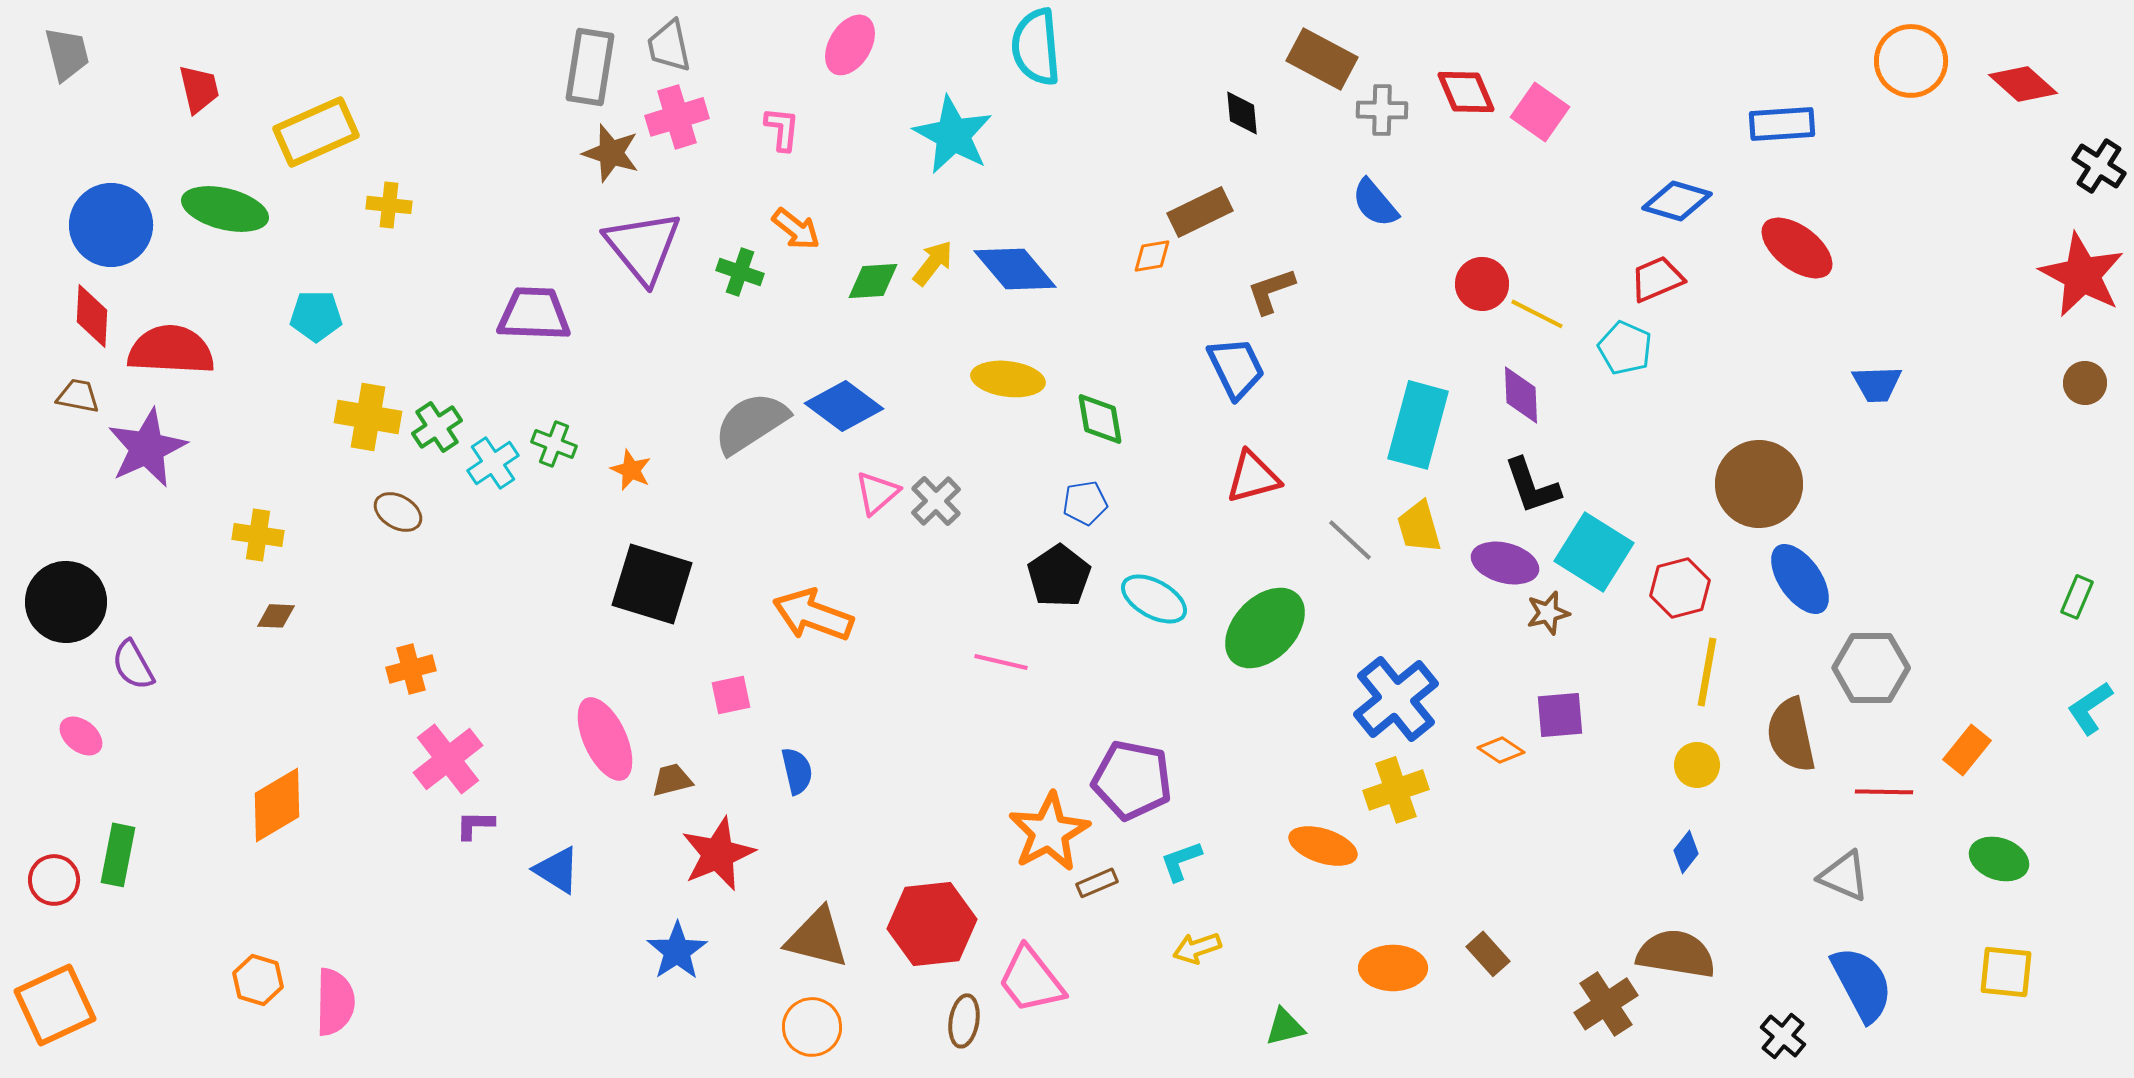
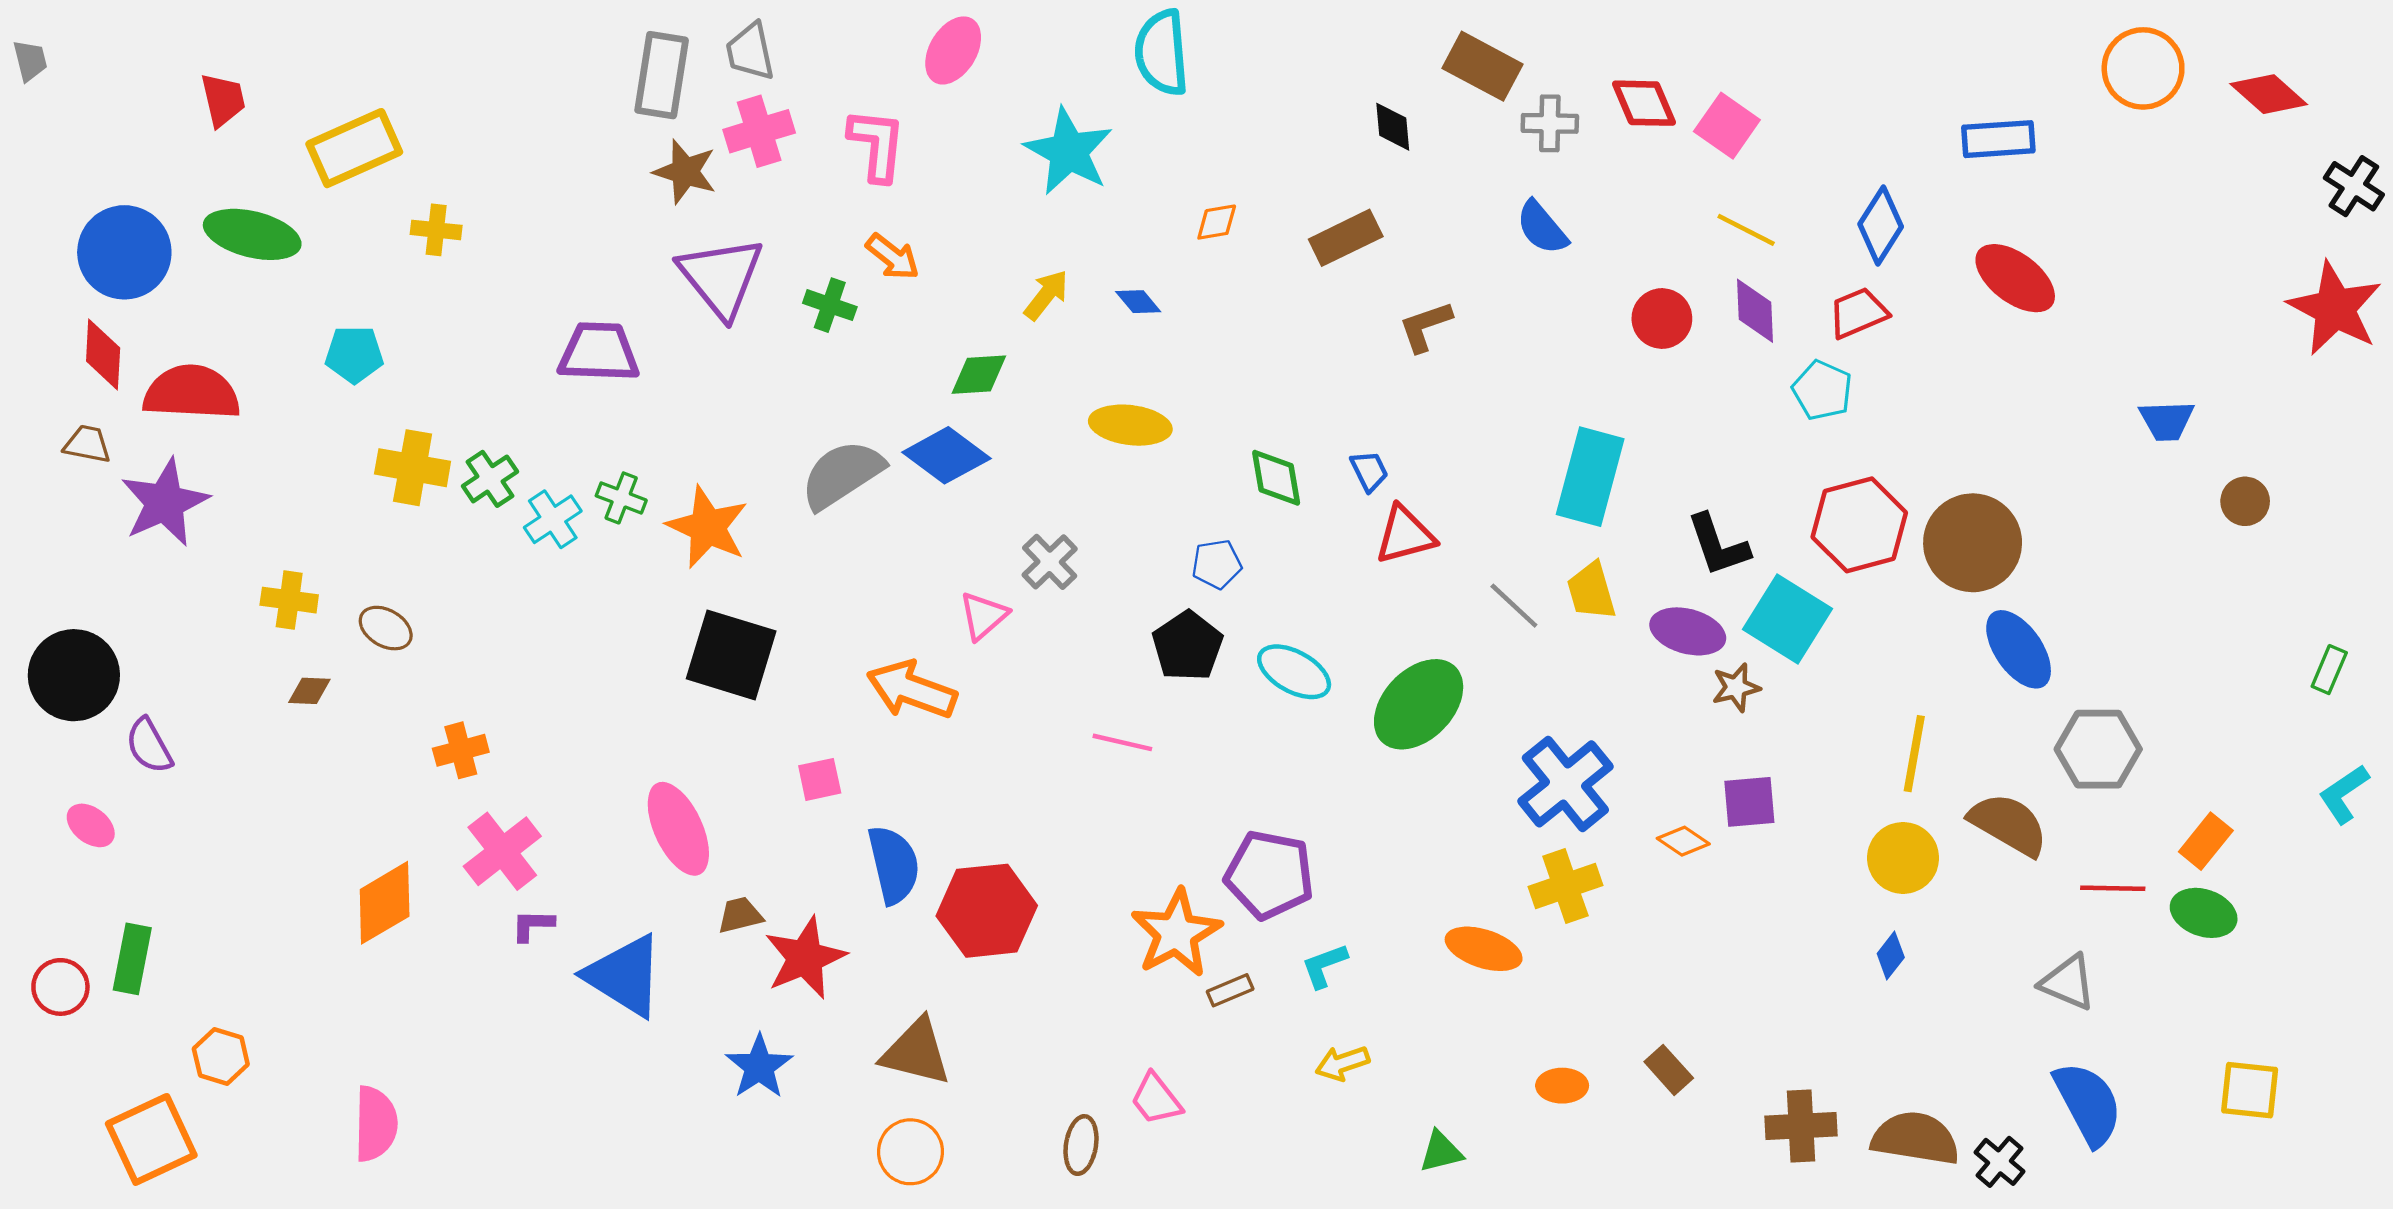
gray trapezoid: (67, 54) -> (30, 61), moved, size x0.7
pink L-shape: (782, 129) -> (877, 145), size x1.5
blue diamond: (1677, 201) -> (1881, 225), turned -74
orange diamond: (1152, 256) -> (1217, 222), moved
blue diamond: (1015, 269) -> (1138, 302), size x0.5
green diamond: (873, 281) -> (979, 375), moved
yellow line: (1537, 314) -> (1746, 230), moved
blue trapezoid: (1236, 368) -> (1369, 471), moved, size x0.6
brown circle: (2085, 383) -> (2245, 501), moved
blue trapezoid: (1877, 384) -> (2167, 421), moved
purple diamond: (1521, 395) -> (1755, 311), moved
green diamond: (1100, 419) -> (1276, 478), moved
orange star: (631, 470) -> (708, 527), size x1.8
pink triangle: (877, 493) -> (983, 616), moved
brown ellipse: (398, 512) -> (386, 628), moved
red hexagon: (1680, 588) -> (1859, 525), moved, size x1.4
brown semicircle: (1791, 735) -> (2008, 824), turned 132
yellow circle: (1697, 765) -> (1903, 858), size x1.4
blue semicircle: (797, 771) -> (894, 865), size x1.5
brown trapezoid: (672, 780) -> (740, 915), moved
orange diamond: (277, 805) -> (385, 903), moved
green ellipse: (1999, 859) -> (2204, 913), moved
blue triangle: (557, 870) -> (625, 976), size x1.6
red hexagon: (932, 924) -> (987, 911), moved
brown semicircle: (1676, 954) -> (1915, 1138), moved
orange ellipse: (1393, 968) -> (1562, 1086), size x0.7
orange hexagon: (258, 980) -> (221, 1056), moved
pink trapezoid: (1031, 980) -> (1156, 1099), size x0.7
brown cross: (1606, 1004) -> (1801, 1126), turned 30
orange square: (55, 1005) -> (151, 1139), moved

